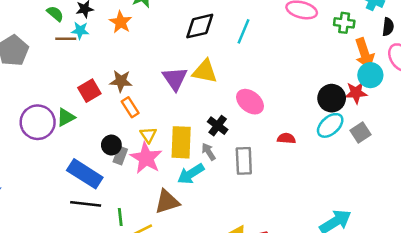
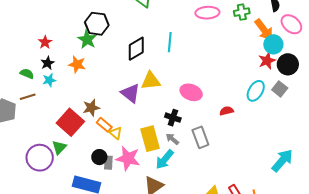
brown line: (66, 39) -> (28, 97), moved
red square: (89, 91) -> (70, 122), size x1.5
black circle: (332, 98) -> (288, 64), moved
yellow triangle: (148, 135) -> (116, 133), moved

